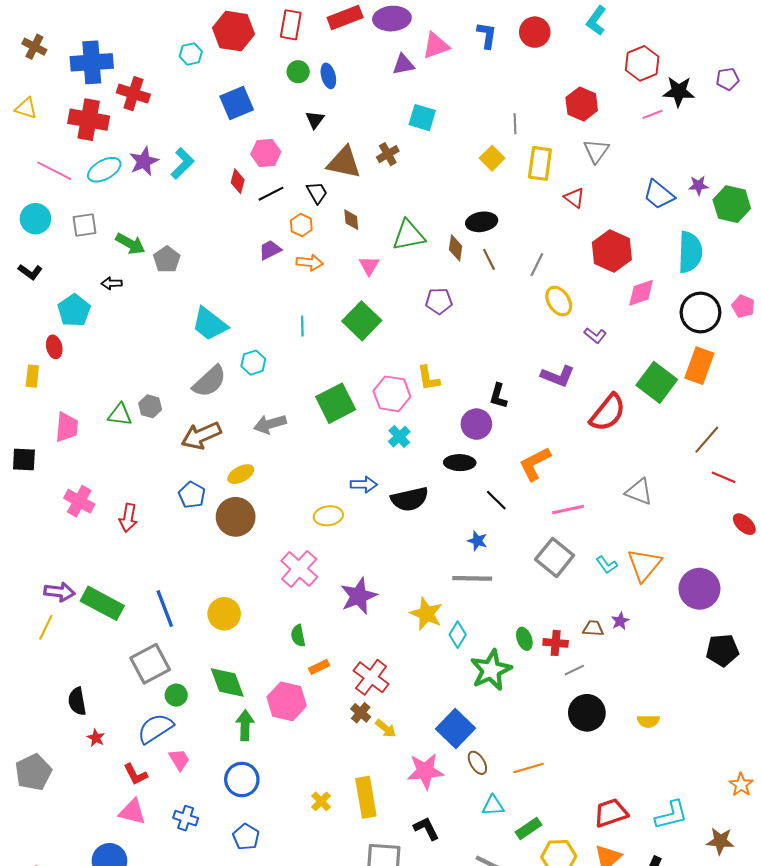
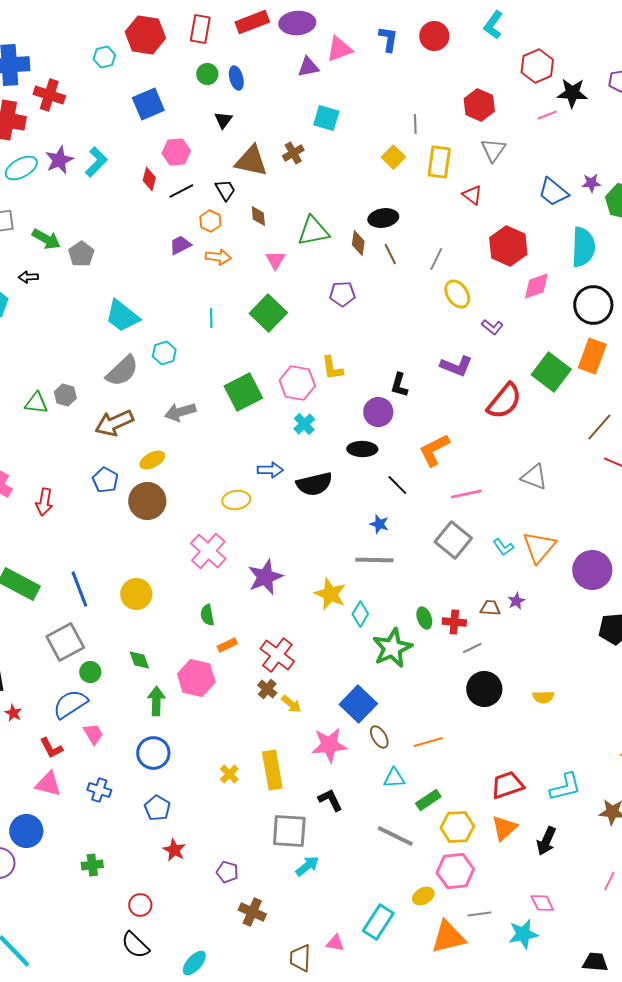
green diamond: (227, 683) -> (139, 660), size x0.6

